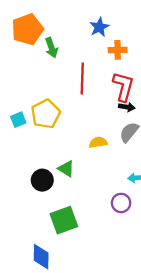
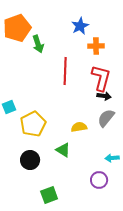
yellow pentagon: (46, 114) -> (33, 124), moved
green triangle: (66, 169) -> (63, 150), moved
green square: (64, 220) -> (49, 195), size x0.7

